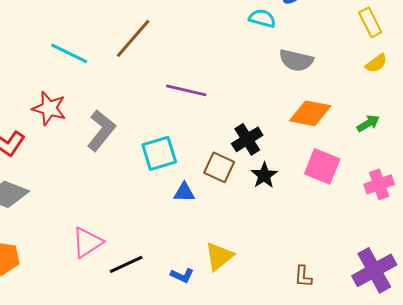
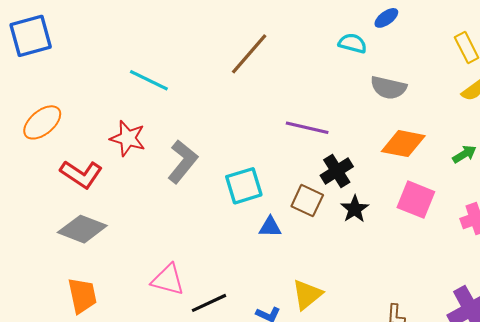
brown line: (133, 38) -> (249, 54), moved
purple line: (186, 90) -> (307, 128), moved
pink triangle: (87, 242) -> (168, 280), turned 48

